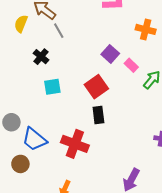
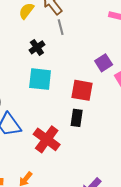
cyan square: (52, 87) -> (40, 79), size x1.4
red square: (96, 87) -> (82, 90), turned 30

